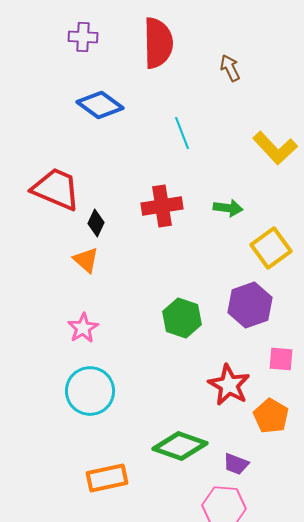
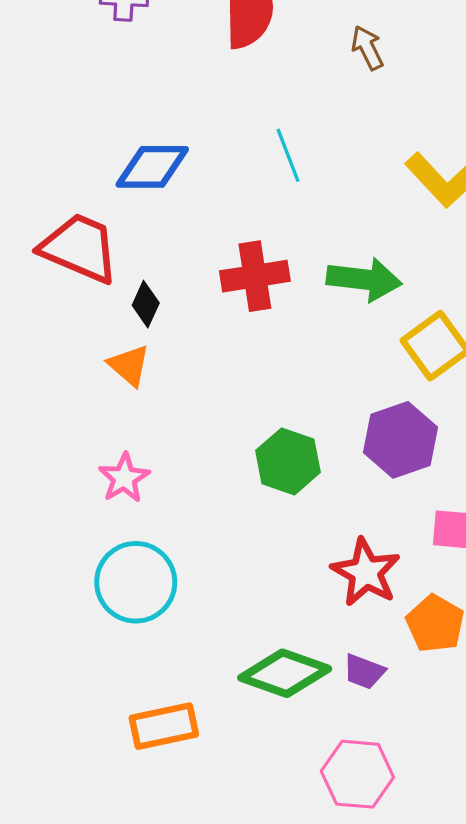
blue diamond: (100, 105) -> (152, 167), moved, turned -36
green arrow: (228, 208) -> (364, 279), size x1.5
purple trapezoid: (236, 464) -> (364, 672), moved

